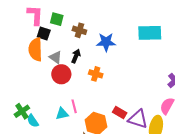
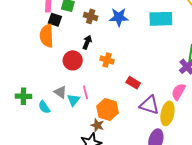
blue star: (106, 42) -> (119, 17), moved
gray triangle: (56, 57) -> (60, 92), moved
green cross: (22, 111) -> (23, 96), moved, turned 35
red rectangle: (120, 113) -> (133, 83), moved
cyan triangle: (62, 114) -> (73, 100), turned -40

